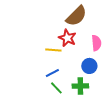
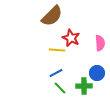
brown semicircle: (76, 16) -> (52, 16), moved
blue circle: (89, 66) -> (97, 73), moved

